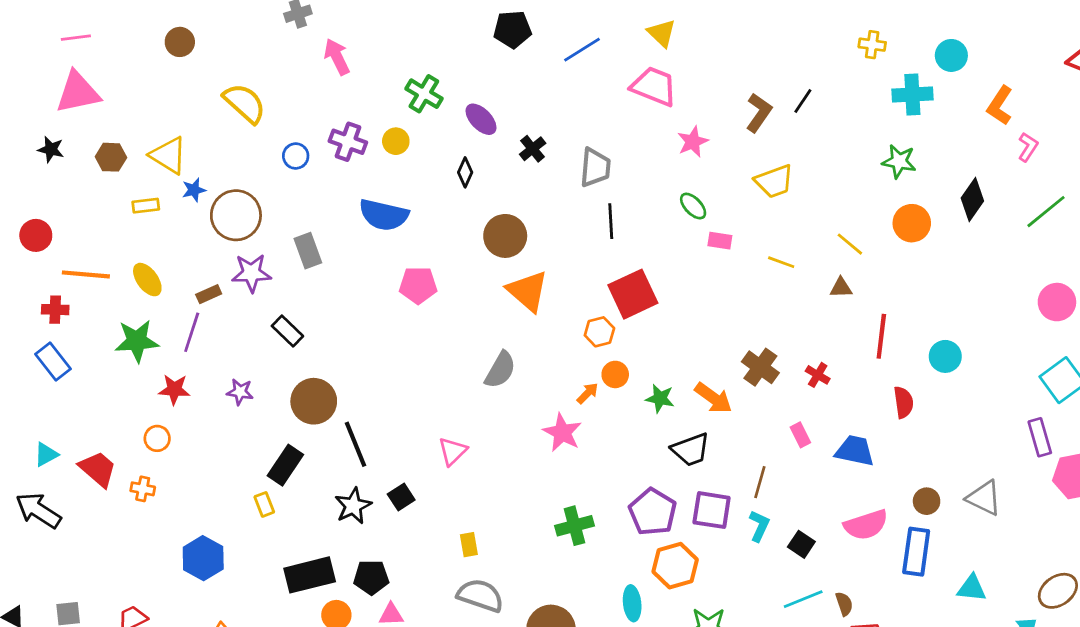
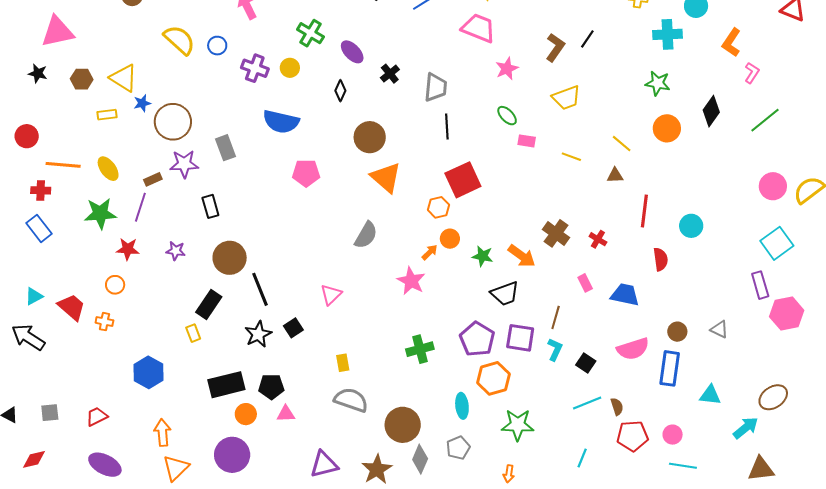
blue circle: (296, 156) -> (217, 46), moved
black rectangle: (287, 331) -> (210, 206), turned 30
gray triangle: (984, 498) -> (719, 329), size x0.7

